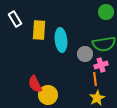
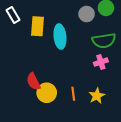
gray circle: (85, 54) -> (87, 14), moved
orange line: (95, 79) -> (73, 94), moved

